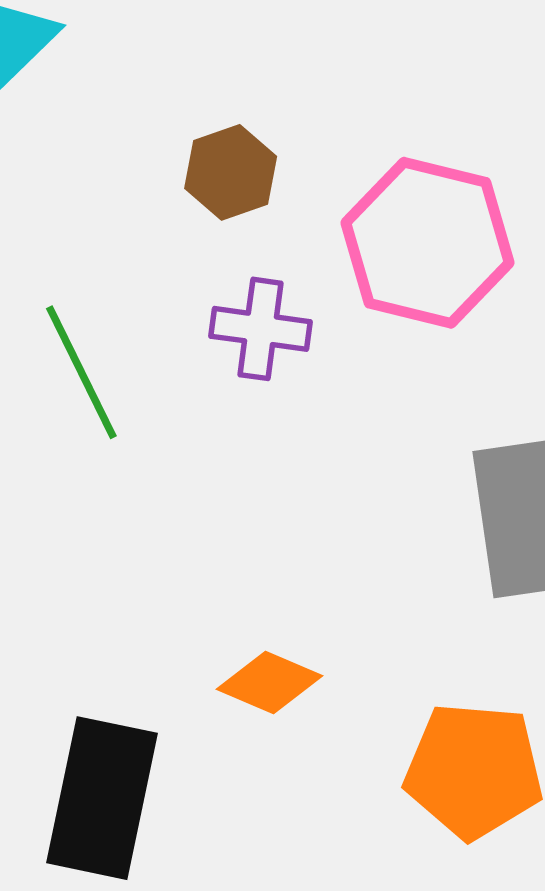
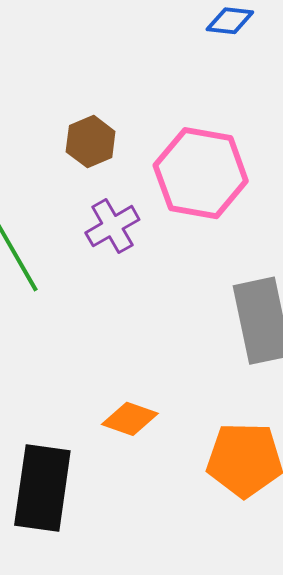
purple cross: (260, 329) -> (112, 226), turned -34

